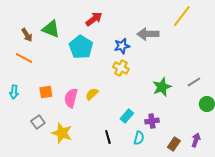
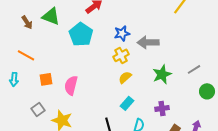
gray arrow: (148, 34) -> (148, 42), moved
orange line: (24, 58) -> (26, 55), moved
yellow cross: (121, 68) -> (121, 55), turned 35
yellow semicircle: (92, 94) -> (125, 77), moved
purple cross: (152, 121) -> (162, 108), moved

